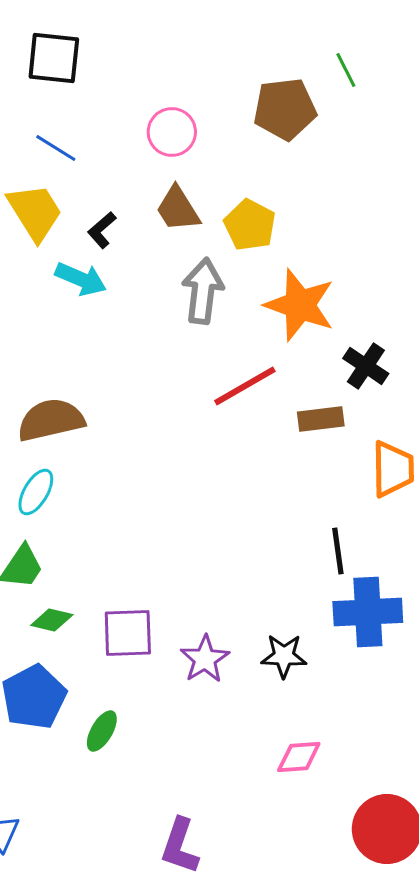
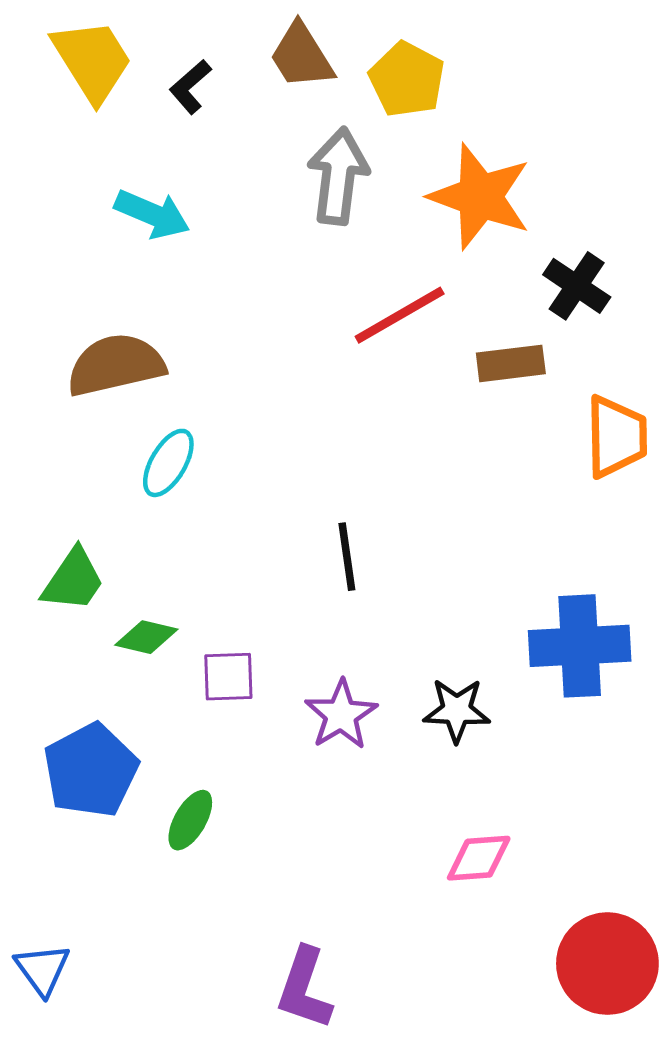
cyan arrow: (81, 279) -> (152, 214), moved
cyan ellipse: (36, 492) -> (168, 463), moved
black line: (338, 551) -> (347, 557), moved
green diamond: (52, 620) -> (146, 637), moved
purple square: (128, 633) -> (228, 677), size x0.7

